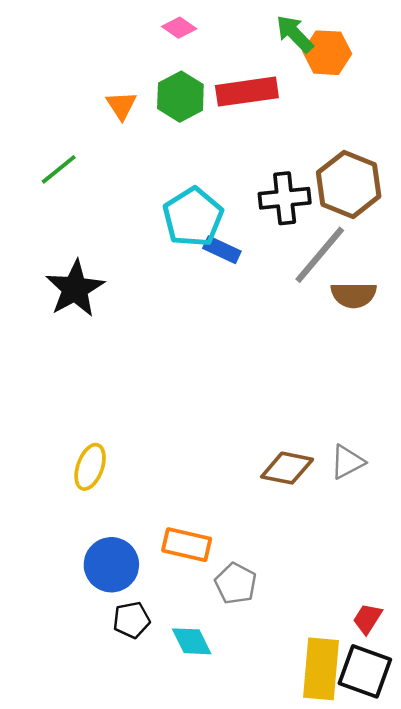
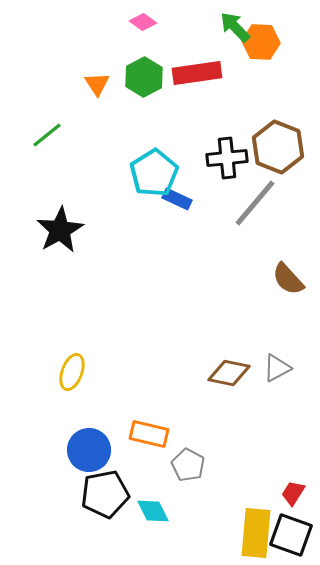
brown semicircle: (354, 295) -> (288, 279), moved, turned 48
black pentagon: (131, 620) -> (105, 494), size x1.6

